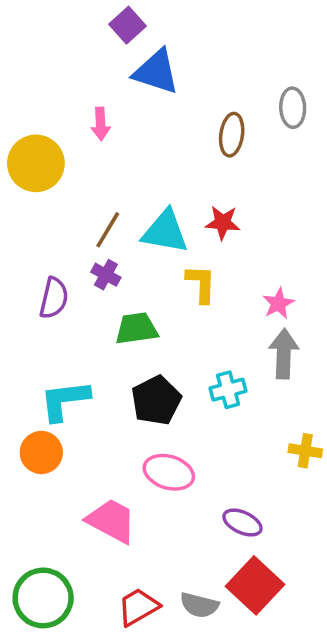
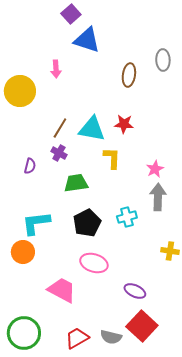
purple semicircle: (54, 298) -> (30, 166), size x0.7

